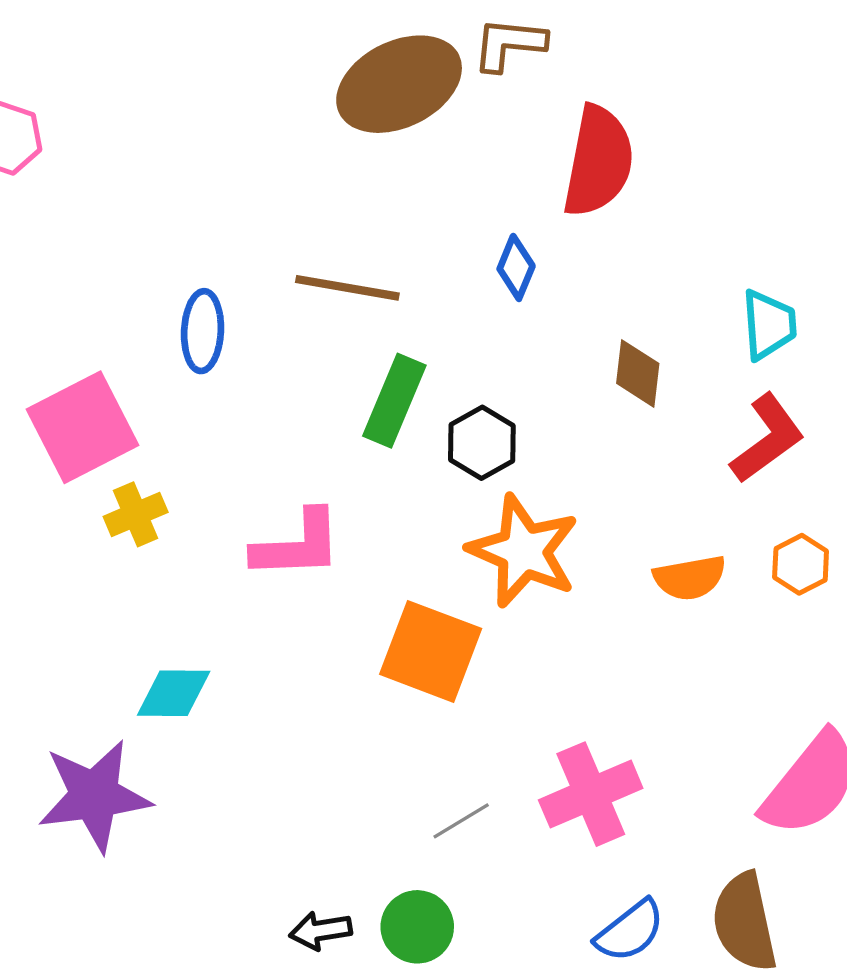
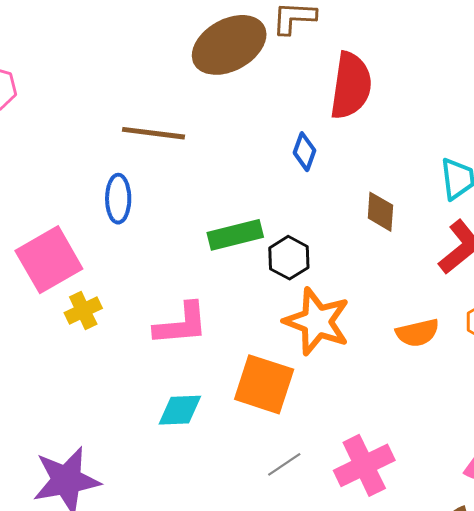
brown line: (347, 288) -> (154, 133), moved
green rectangle: (394, 401) -> (235, 235), turned 56
cyan diamond: (174, 693) -> (180, 410), moved
gray line: (461, 821) -> (284, 464), moved

